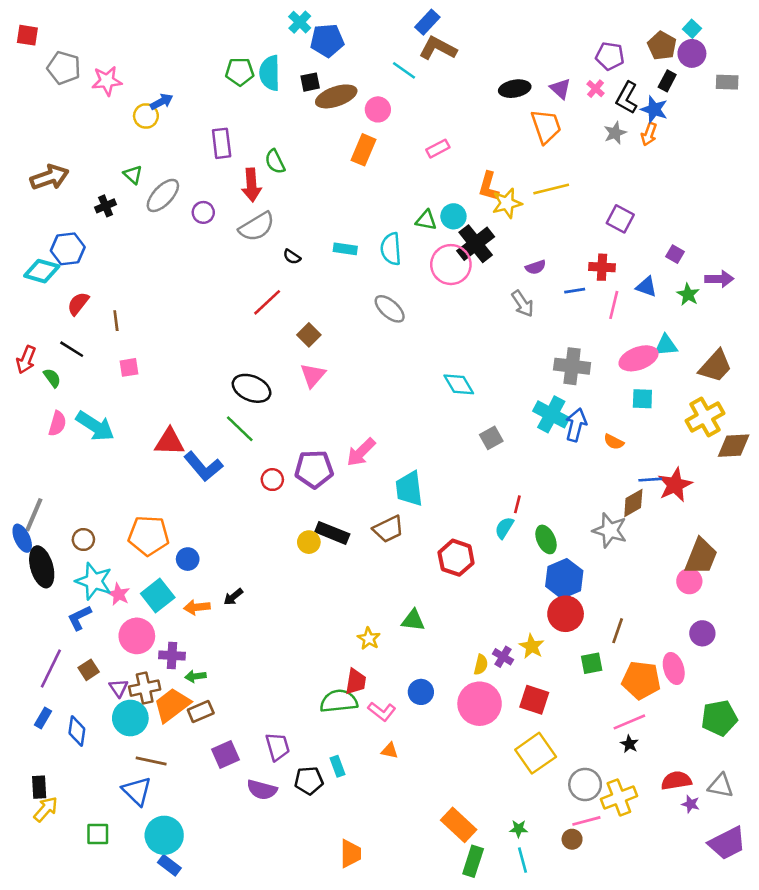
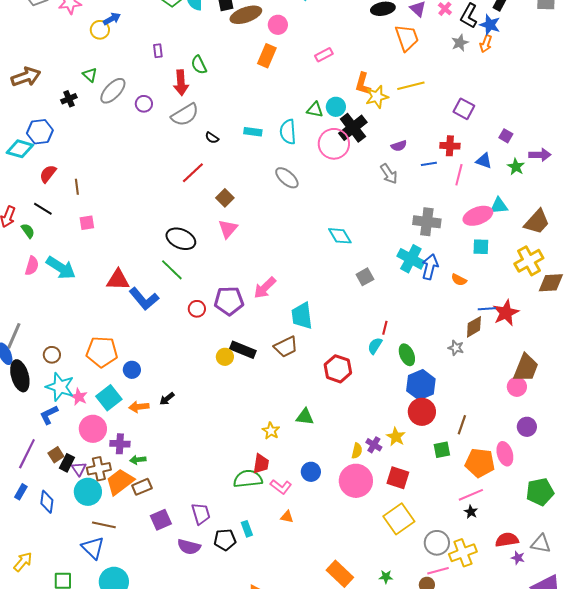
purple rectangle: (222, 143) -> (158, 51), size x0.6
gray star: (610, 530) -> (456, 348), size x0.6
black rectangle: (39, 787) -> (67, 463), moved, turned 30

